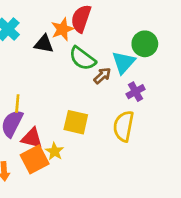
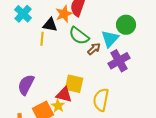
purple cross: (136, 92) -> (119, 61), size x1.5
yellow line: (17, 104) -> (42, 39), moved
yellow semicircle: (124, 126) -> (101, 100), moved
red triangle: (32, 138) -> (64, 95), moved

